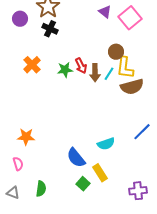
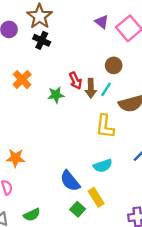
yellow L-shape: (125, 68) -> (105, 126), moved
green star: (65, 70) -> (56, 95), moved
green semicircle: (41, 189) -> (32, 215), turned 56

